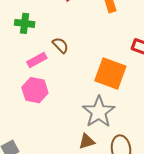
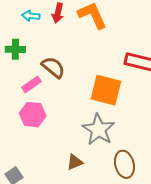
brown semicircle: (60, 45) -> (53, 67), size x1.4
brown triangle: (87, 141) -> (75, 162), moved

